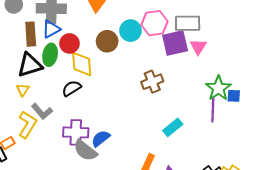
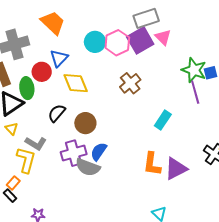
pink hexagon: (154, 23) -> (117, 43), moved
blue triangle: (51, 29) -> (59, 58), moved
brown circle: (107, 41) -> (85, 123), moved
yellow diamond: (82, 64) -> (76, 83), moved

